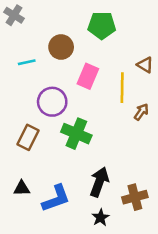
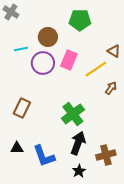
yellow line: (122, 88) -> (96, 69), turned 55
purple circle: (52, 102) -> (43, 63), moved
green cross: (76, 134) -> (73, 114), moved, turned 30
blue L-shape: (56, 198) -> (44, 156), turned 90

